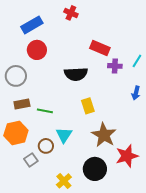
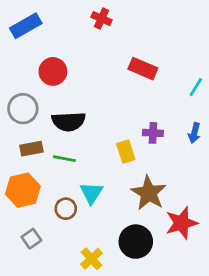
blue rectangle: (32, 25) -> (26, 26), moved
purple cross: (115, 66) -> (153, 133), moved
black semicircle: (76, 74) -> (69, 121), moved
gray square: (31, 160) -> (31, 239), moved

